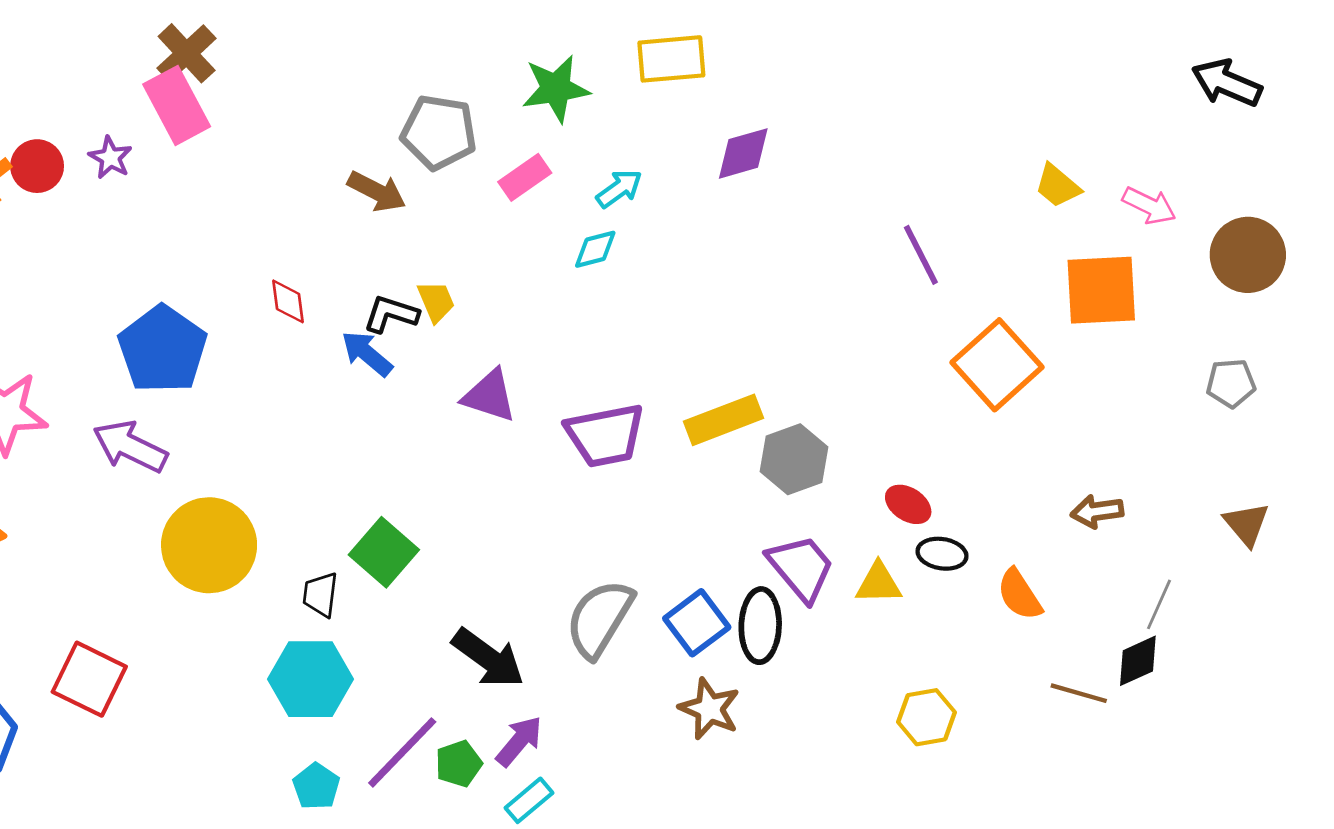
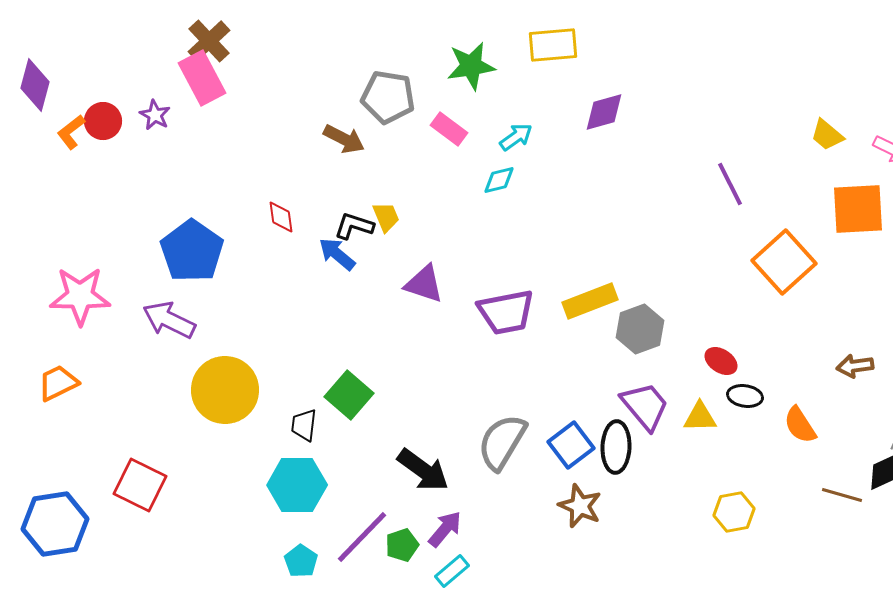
pink rectangle: (525, 177) -> (449, 129), turned 72

